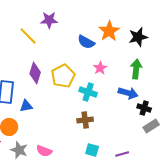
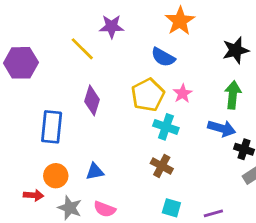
orange star: (109, 31) -> (180, 21), moved
yellow pentagon: (63, 76) -> (148, 95), moved
blue triangle: (26, 106) -> (95, 172), moved
brown cross: (85, 120) -> (162, 166), turned 35

